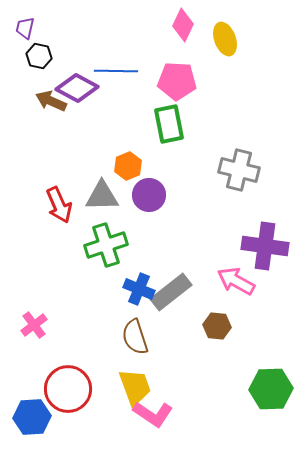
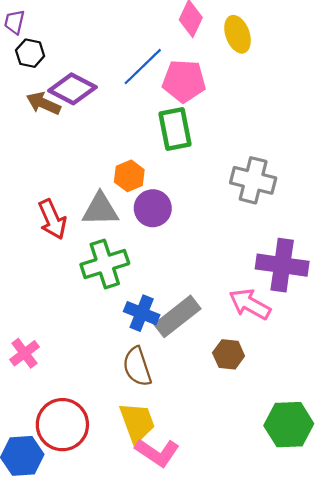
blue line: (116, 71) -> (143, 67), moved, turned -45

